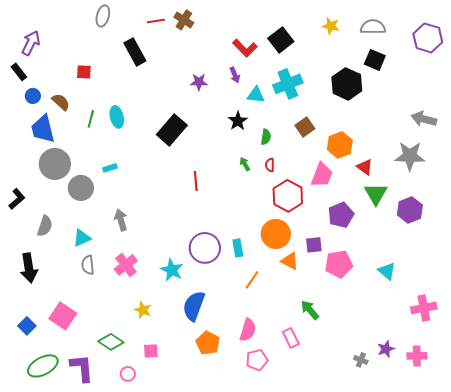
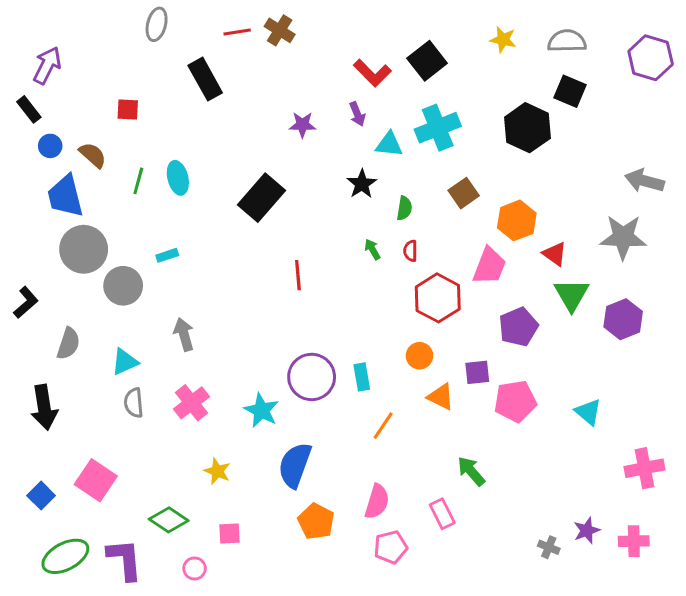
orange circle: (276, 234) -> (420, 356), size x0.6

